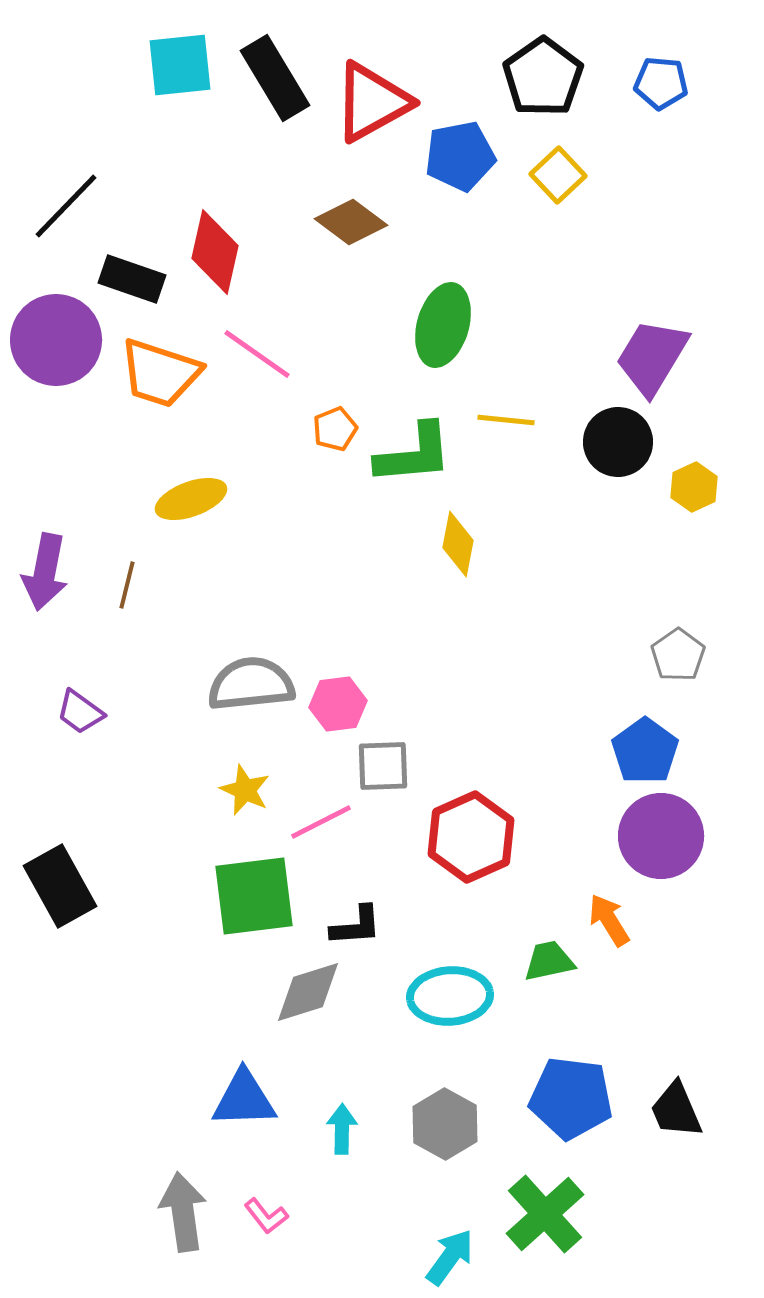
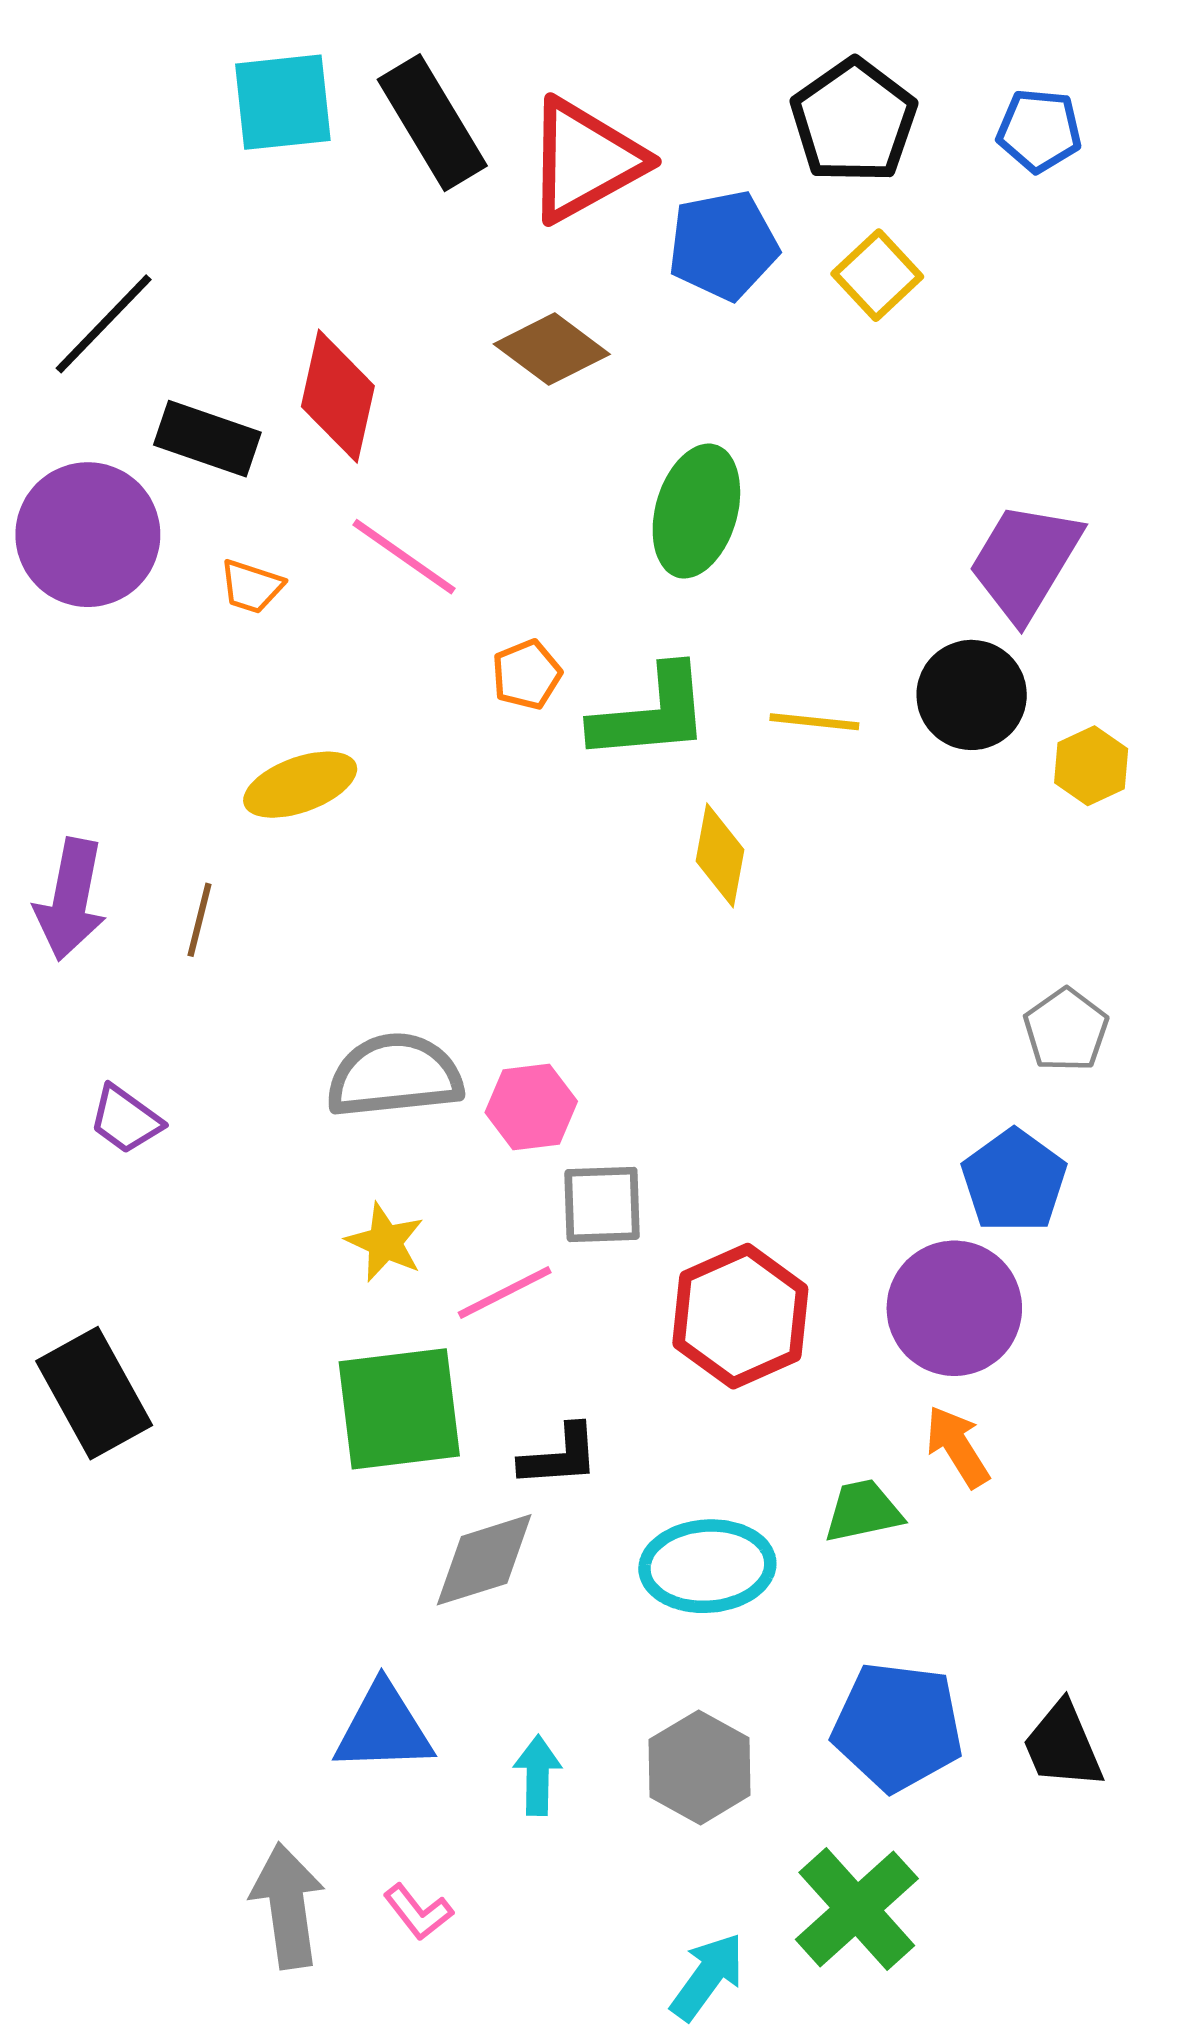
orange trapezoid: (160, 373) -> (251, 586), size x0.5
yellow line: (506, 420) -> (814, 722), moved
purple circle: (661, 836) -> (954, 1308), moved

